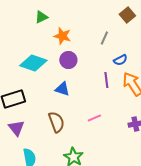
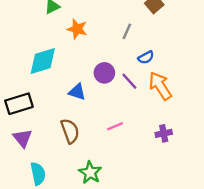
purple circle: (68, 60) -> (104, 73), moved
cyan diamond: (33, 63) -> (43, 61), turned -36
purple line: (106, 80) -> (129, 81), turned -35

